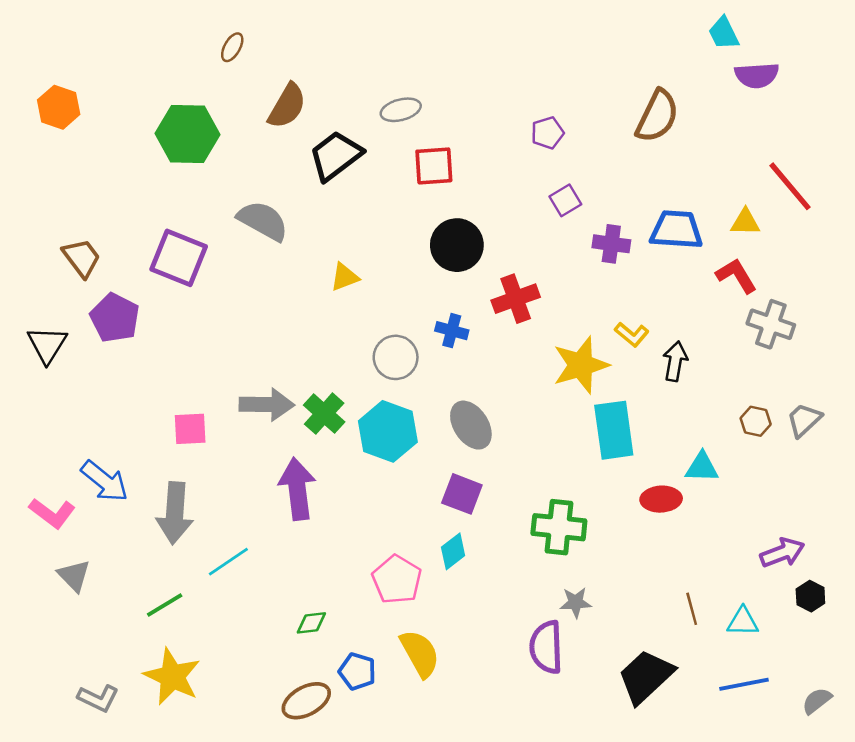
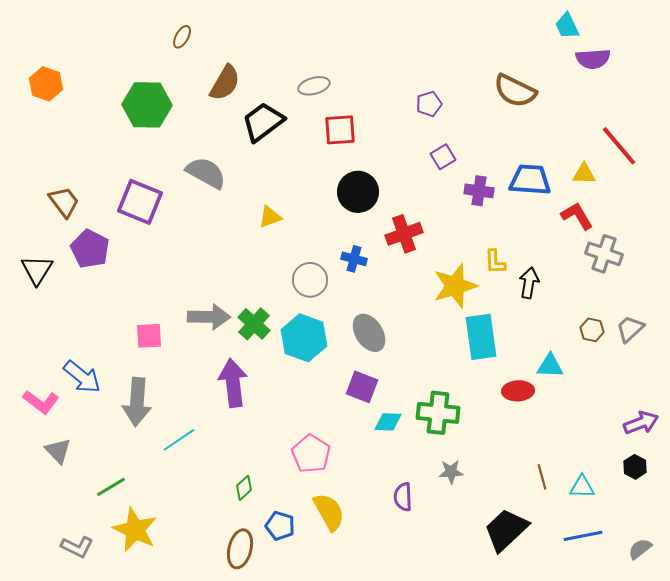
brown semicircle: (657, 116) -> (515, 91), turned 90
yellow L-shape: (632, 334) -> (495, 262), turned 48
cyan diamond: (453, 551) -> (388, 422), moved, turned 40
purple arrow: (782, 553) -> (641, 423), moved
green line: (165, 605) -> (111, 487), moved
green diamond: (311, 623) -> (244, 488), turned -35
purple semicircle: (546, 647) -> (403, 497), moved, size x0.7
brown ellipse: (306, 701) -> (240, 549), turned -48

